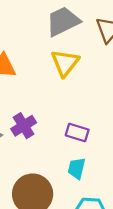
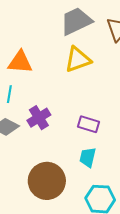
yellow triangle: (65, 63) -> (78, 60), turned 32

